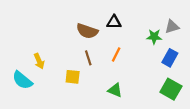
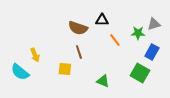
orange line: (116, 54) -> (115, 40), moved, turned -64
green square: (171, 89) -> (140, 73), moved

